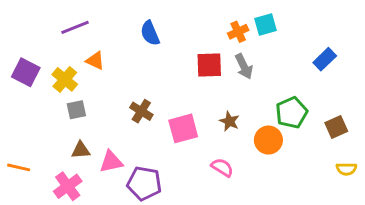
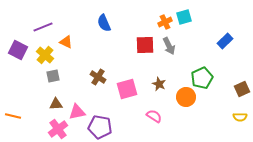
purple line: (75, 27) -> (43, 27), moved
brown square: (336, 127) -> (242, 89), moved
pink cross: (68, 186) -> (58, 129), moved

